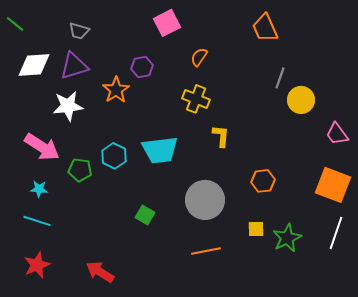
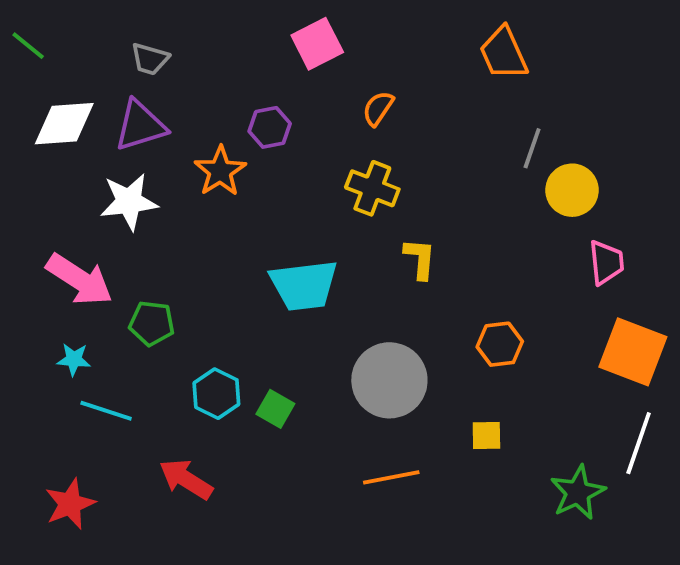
pink trapezoid: (337, 134) -> (606, 262), moved, turned -150
cyan hexagon: (114, 156) -> (216, 394), moved
cyan line: (37, 221) -> (106, 411), moved
green star: (287, 238) -> (578, 493), moved
red arrow: (100, 272) -> (186, 479), moved

